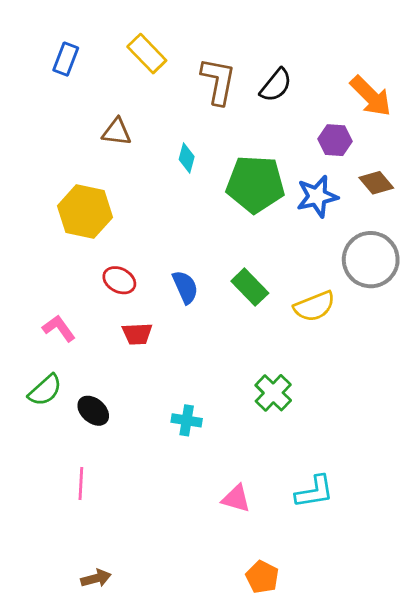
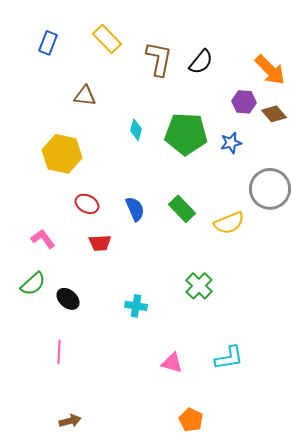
cyan diamond: (187, 158) -> (136, 130), moved
brown diamond: (376, 183) -> (274, 114), moved
blue star: (317, 196) -> (231, 143), size x0.7

